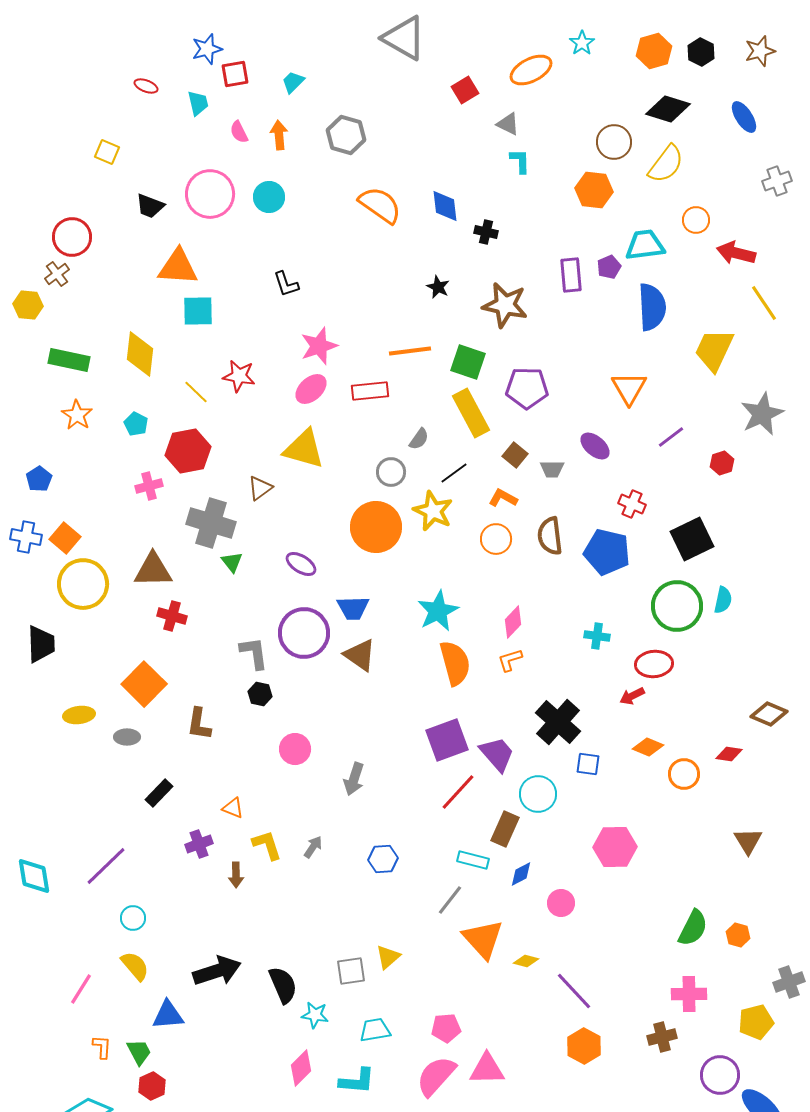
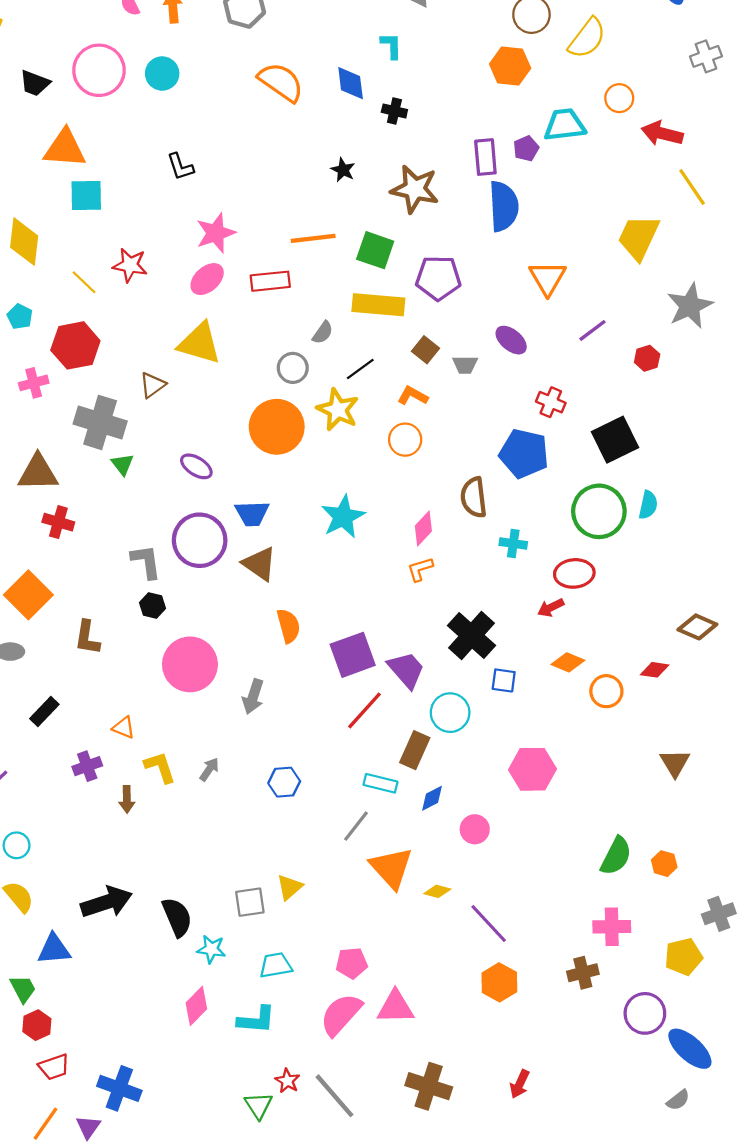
cyan L-shape: (520, 161) -> (391, 46), moved
blue semicircle: (652, 307) -> (504, 206), moved
yellow rectangle: (471, 413) -> (378, 305), turned -57
brown semicircle: (550, 536) -> (474, 497), moved
orange semicircle: (455, 663) -> (288, 626), moved, size x0.7
pink circle: (295, 749) -> (190, 664), size x1.6

